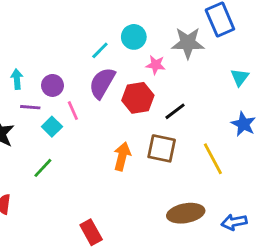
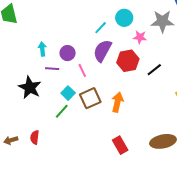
cyan square: (52, 127) -> (68, 93), moved
brown square: (162, 148) -> (90, 98), moved, turned -35
red rectangle: (91, 232) -> (120, 145), moved

